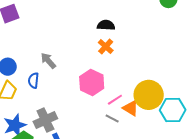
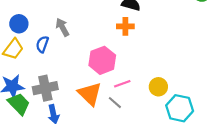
orange cross: (106, 47) -> (125, 26), turned 35
yellow circle: (149, 95) -> (158, 87), size x0.6
orange triangle: (131, 108) -> (90, 94), moved, size x1.4

